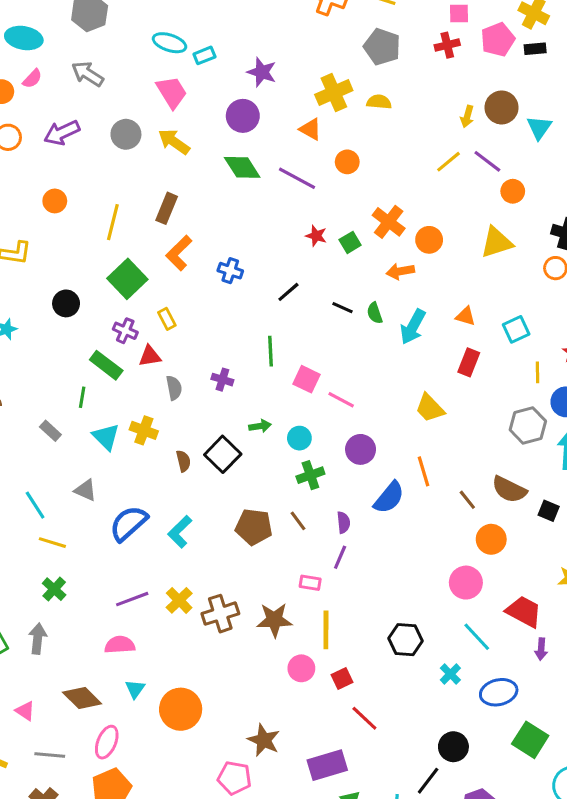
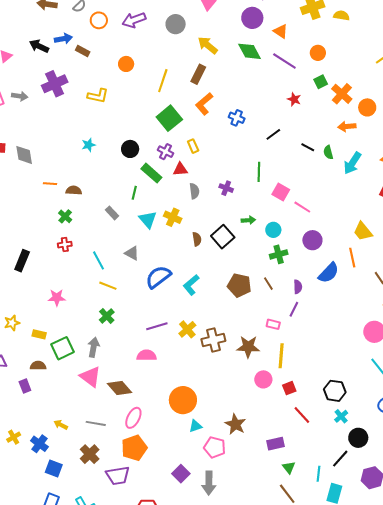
orange triangle: (310, 129) -> (281, 31), moved
yellow arrow: (174, 142) -> (208, 45), moved
green square: (350, 242) -> (321, 82), moved
black circle: (66, 303) -> (130, 149), moved
yellow trapezoid: (430, 408) -> (363, 231), moved
black hexagon: (406, 640) -> (335, 391), moved
cyan cross: (450, 674) -> (341, 416), moved
cyan triangle: (135, 689) -> (195, 426), moved, turned 32
pink triangle: (25, 711) -> (90, 377), moved, size x1.6
purple rectangle: (327, 765) -> (275, 444), size x0.7

